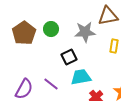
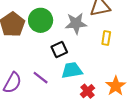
green circle: (51, 29) -> (41, 20), size x1.5

